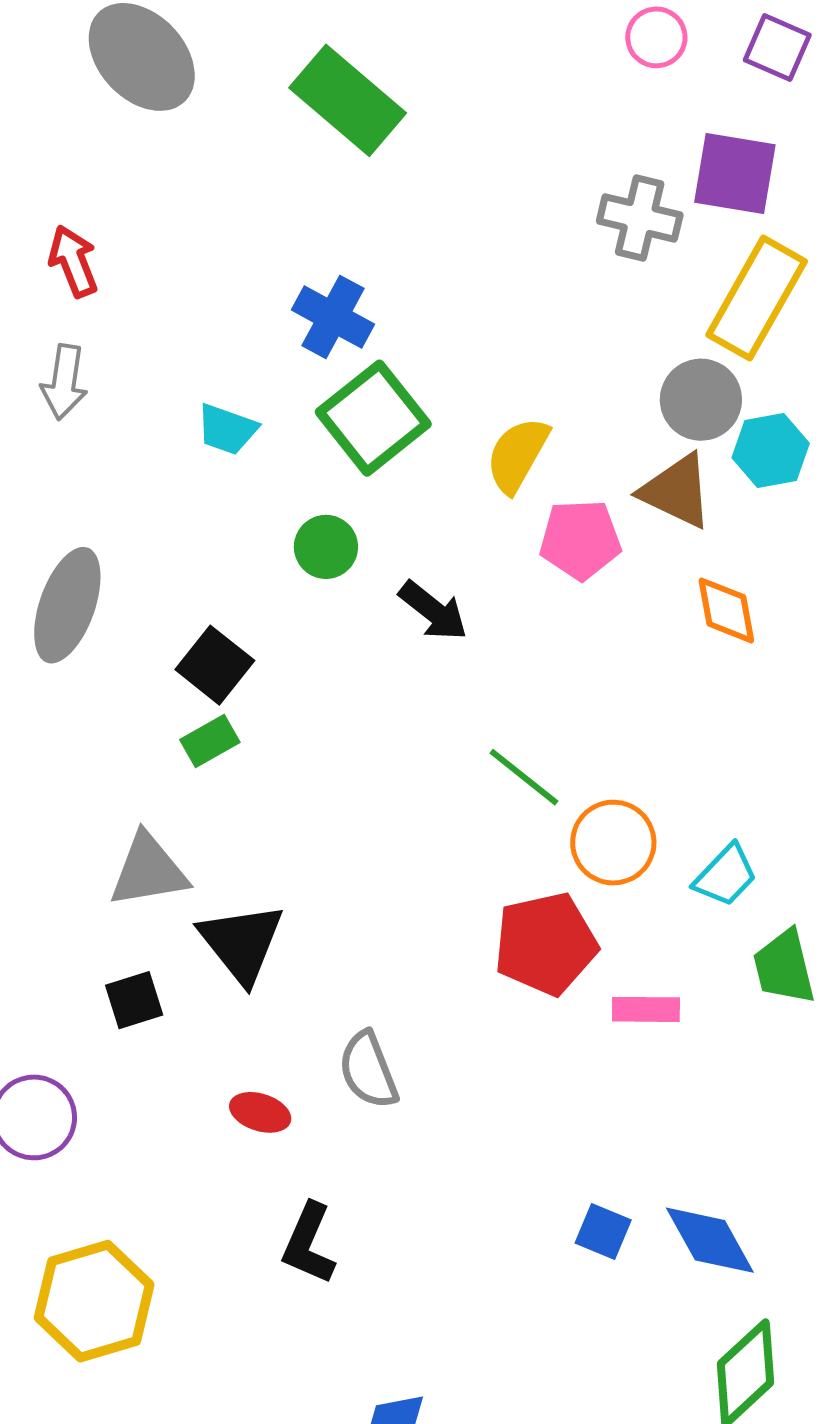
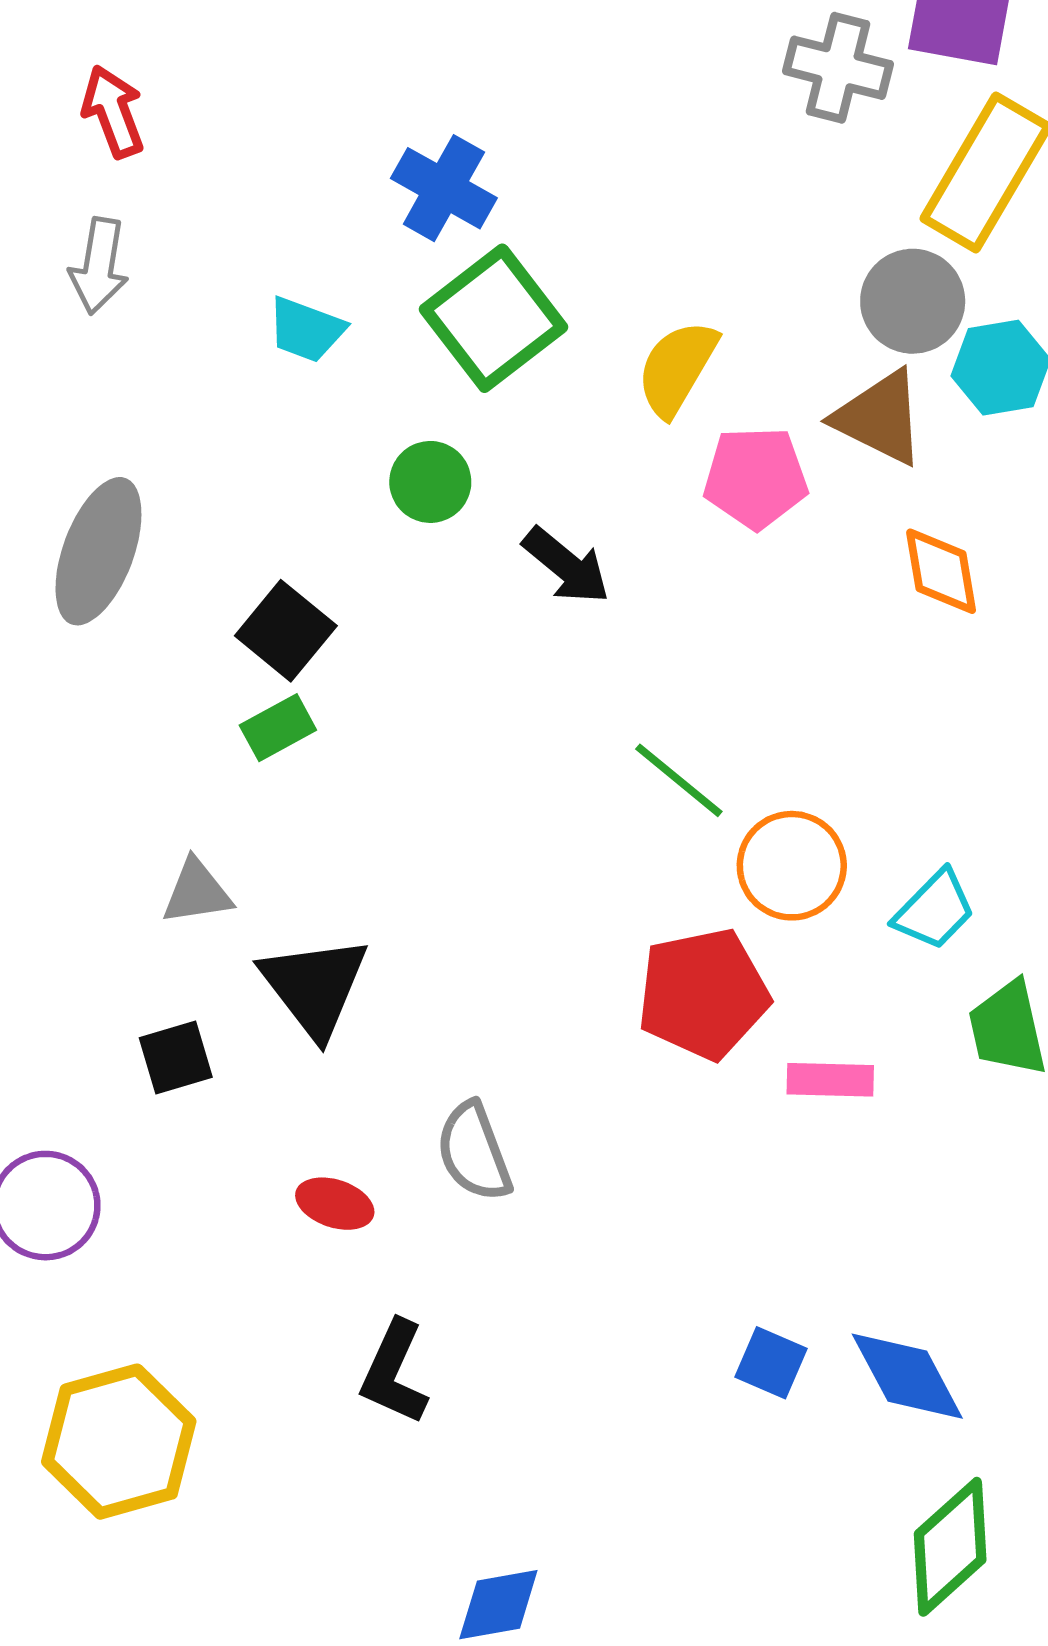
gray triangle: (148, 870) -> (197, 892), size x0.7

